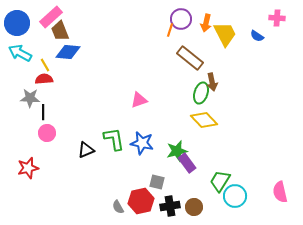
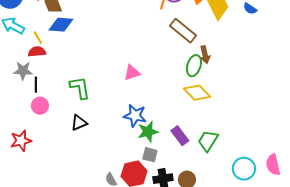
green L-shape: (114, 139) -> (80, 88), moved
green star: (177, 151) -> (148, 132), moved
green trapezoid: (220, 181) -> (208, 141), moved
cyan circle: (235, 196) -> (244, 169), moved

